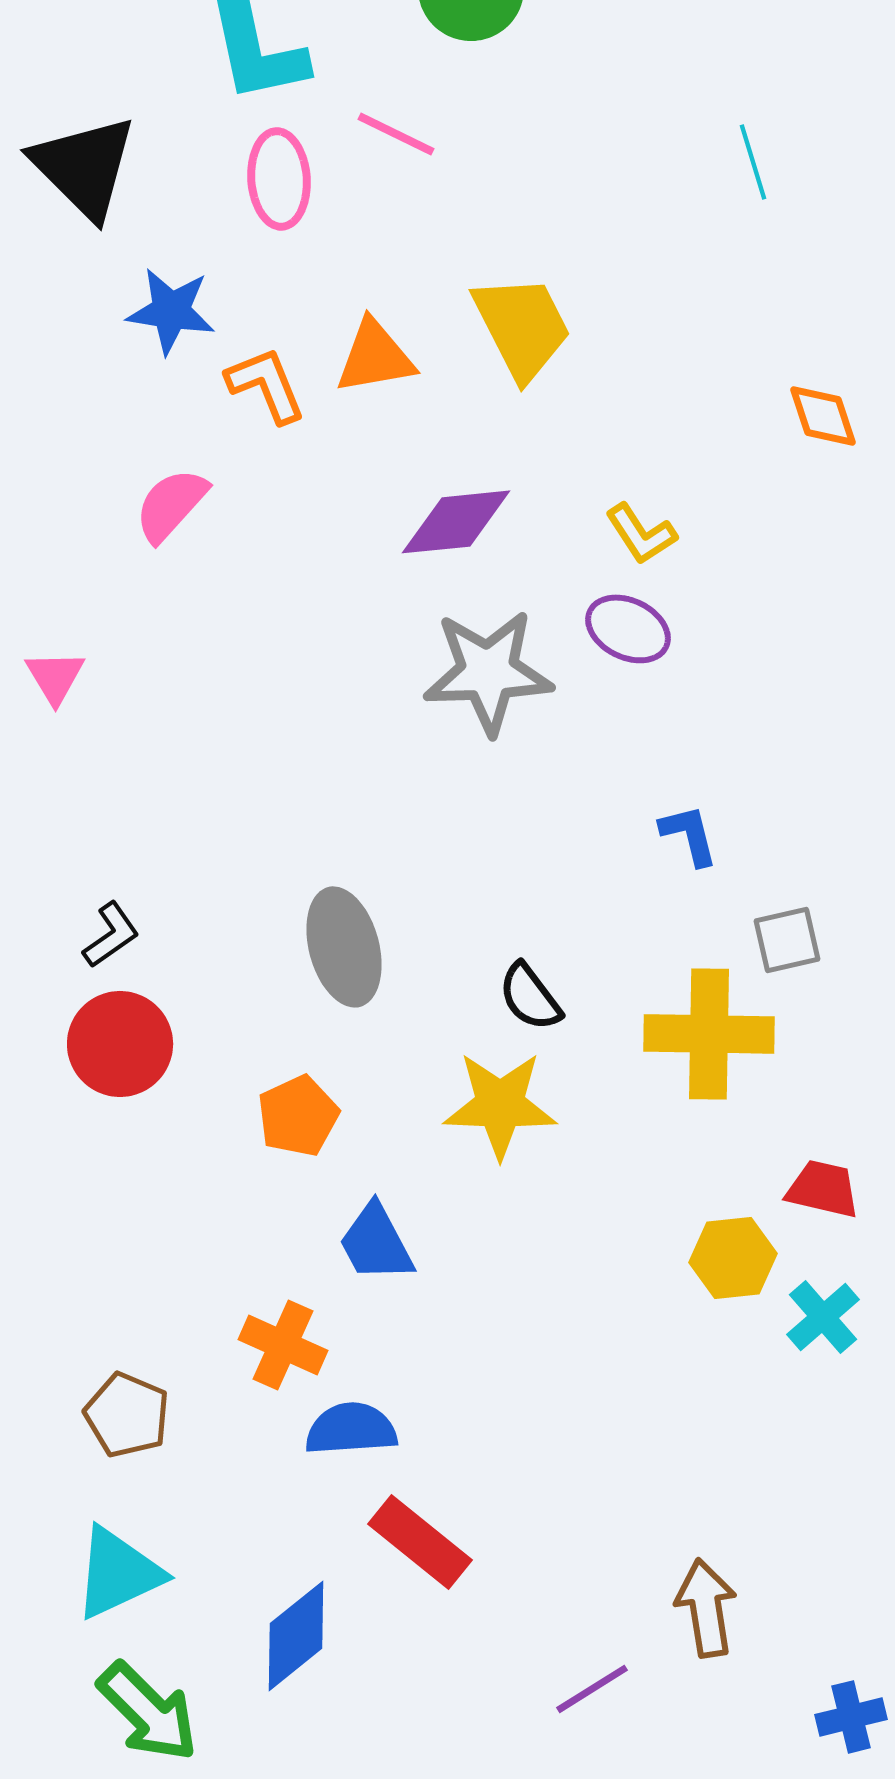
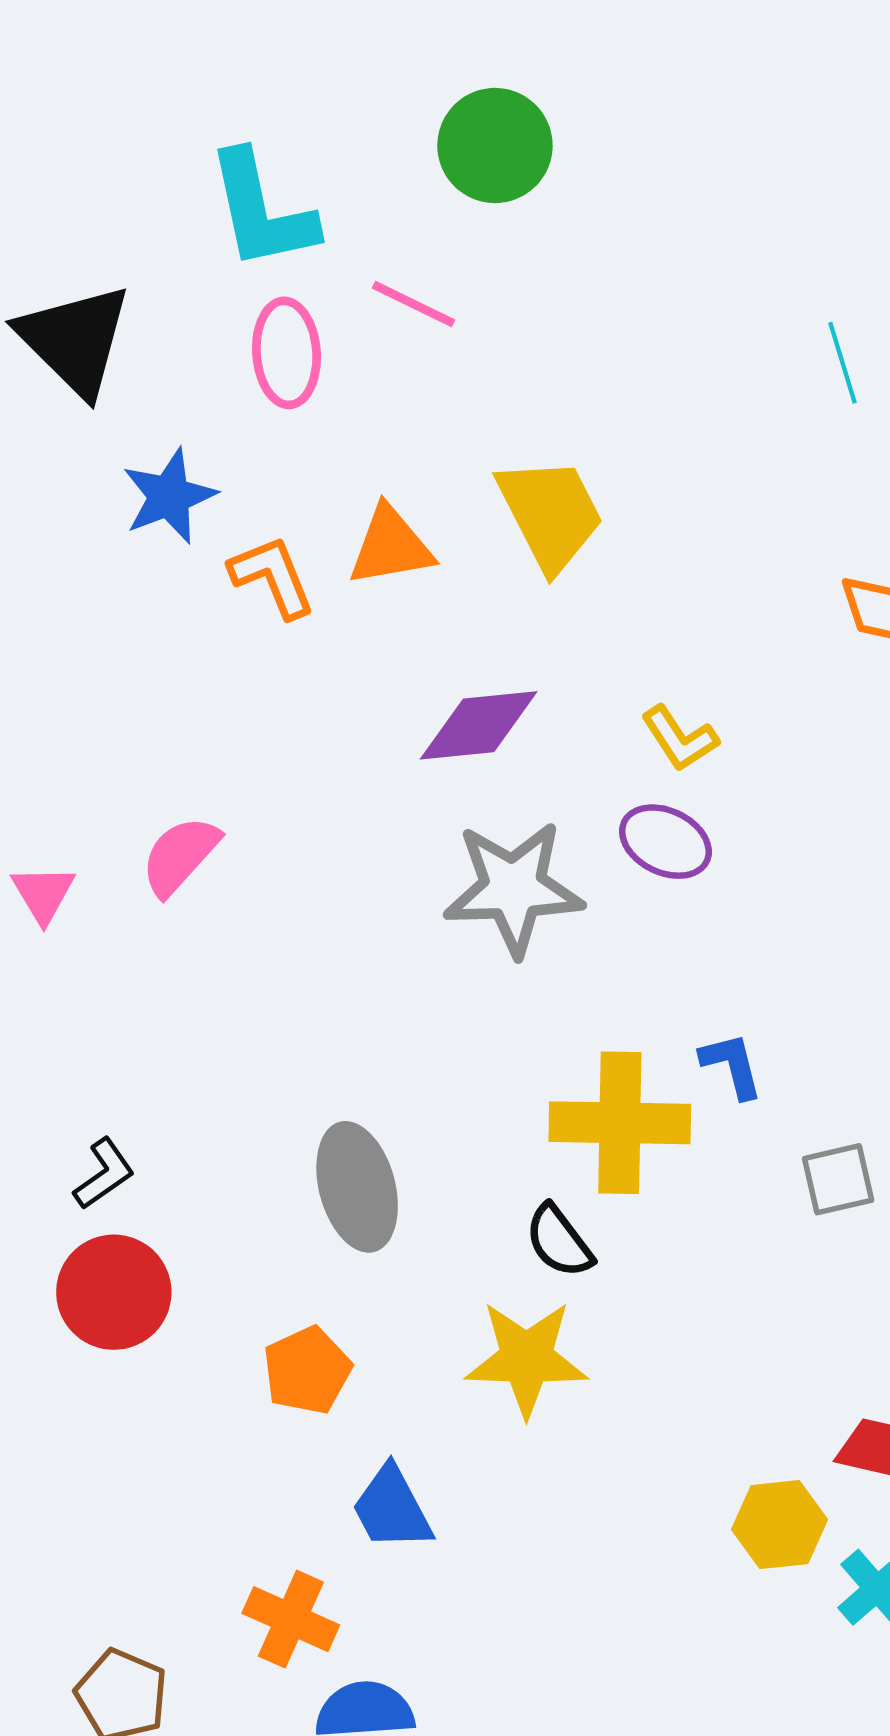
cyan line: (753, 162) -> (842, 363), moved
blue star: (171, 311) -> (169, 496), turned -30
pink semicircle: (171, 505) -> (180, 856), moved
yellow cross: (709, 1034) -> (620, 1123), moved

